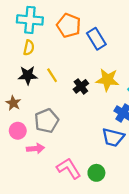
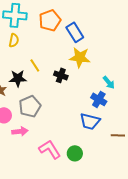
orange pentagon: (69, 25) -> (50, 20), turned 30
black star: (28, 75) -> (18, 78), moved
yellow star: (107, 80) -> (80, 57), moved
black cross: (81, 86) -> (61, 75), turned -32

